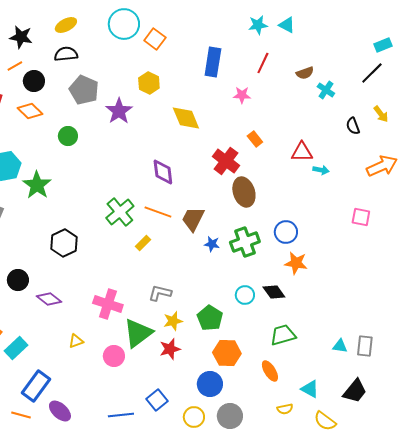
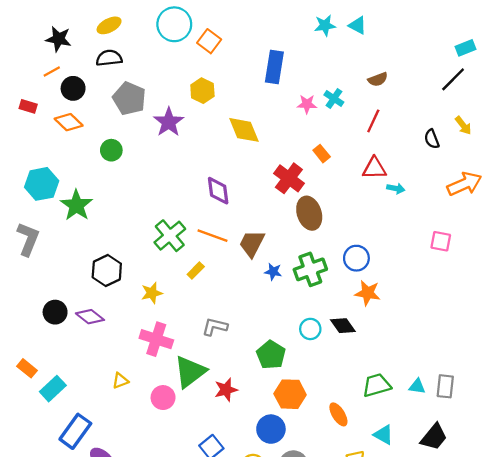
red line: (263, 63) -> (373, 121), moved
cyan cross: (326, 90) -> (334, 98), moved
purple diamond: (49, 299) -> (90, 317), moved
yellow star: (173, 321) -> (152, 293), moved
green trapezoid: (283, 335) -> (377, 385), moved

